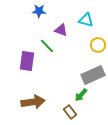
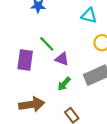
purple triangle: (61, 30) -> (62, 59), moved
green arrow: (81, 95) -> (64, 84), moved

